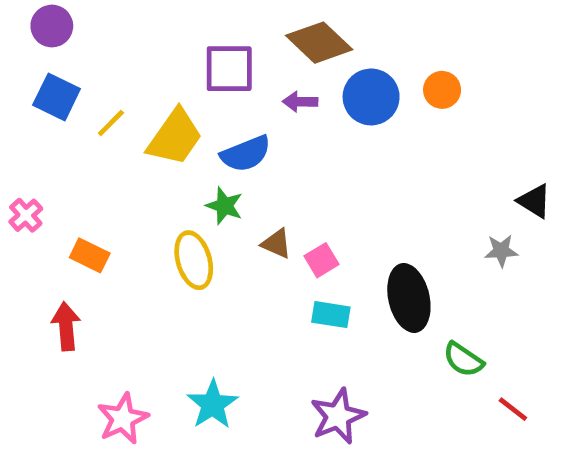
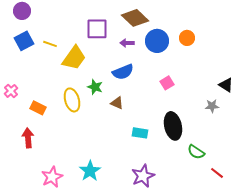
blue square: (57, 97) -> (24, 41), turned 36
yellow line: (111, 123) -> (50, 44), moved, turned 64
blue semicircle: (246, 154) -> (123, 72), moved
yellow ellipse: (194, 260) -> (72, 100), moved
pink square: (321, 260) -> (167, 83), moved

